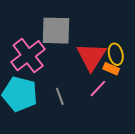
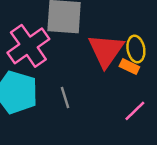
pink line: (98, 88) -> (135, 111), moved

